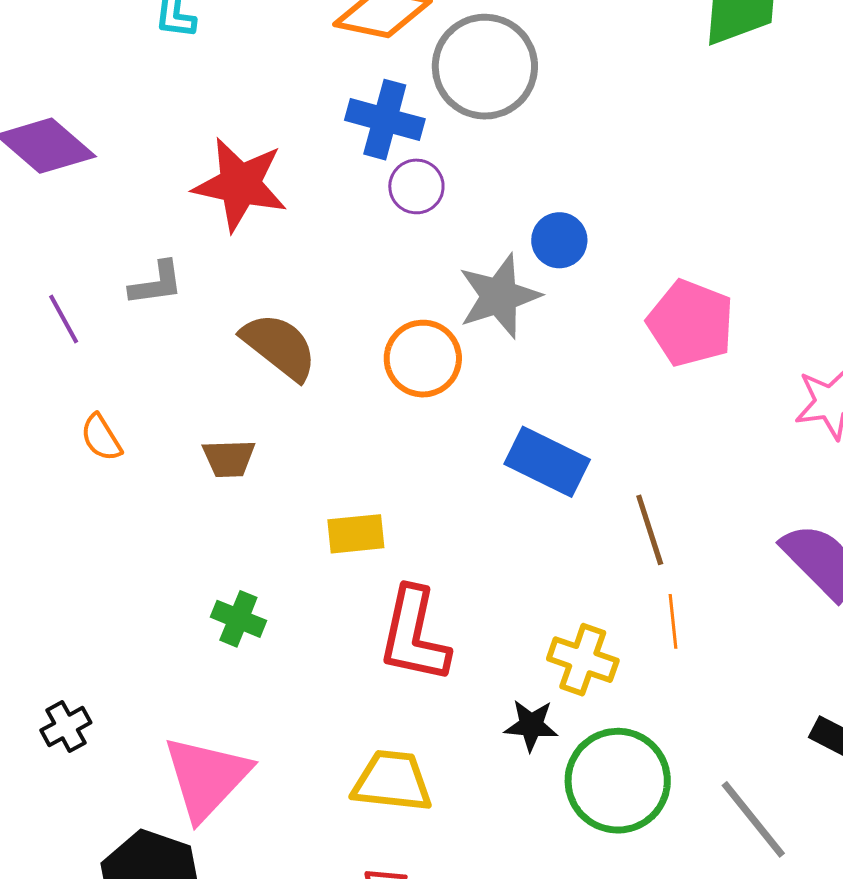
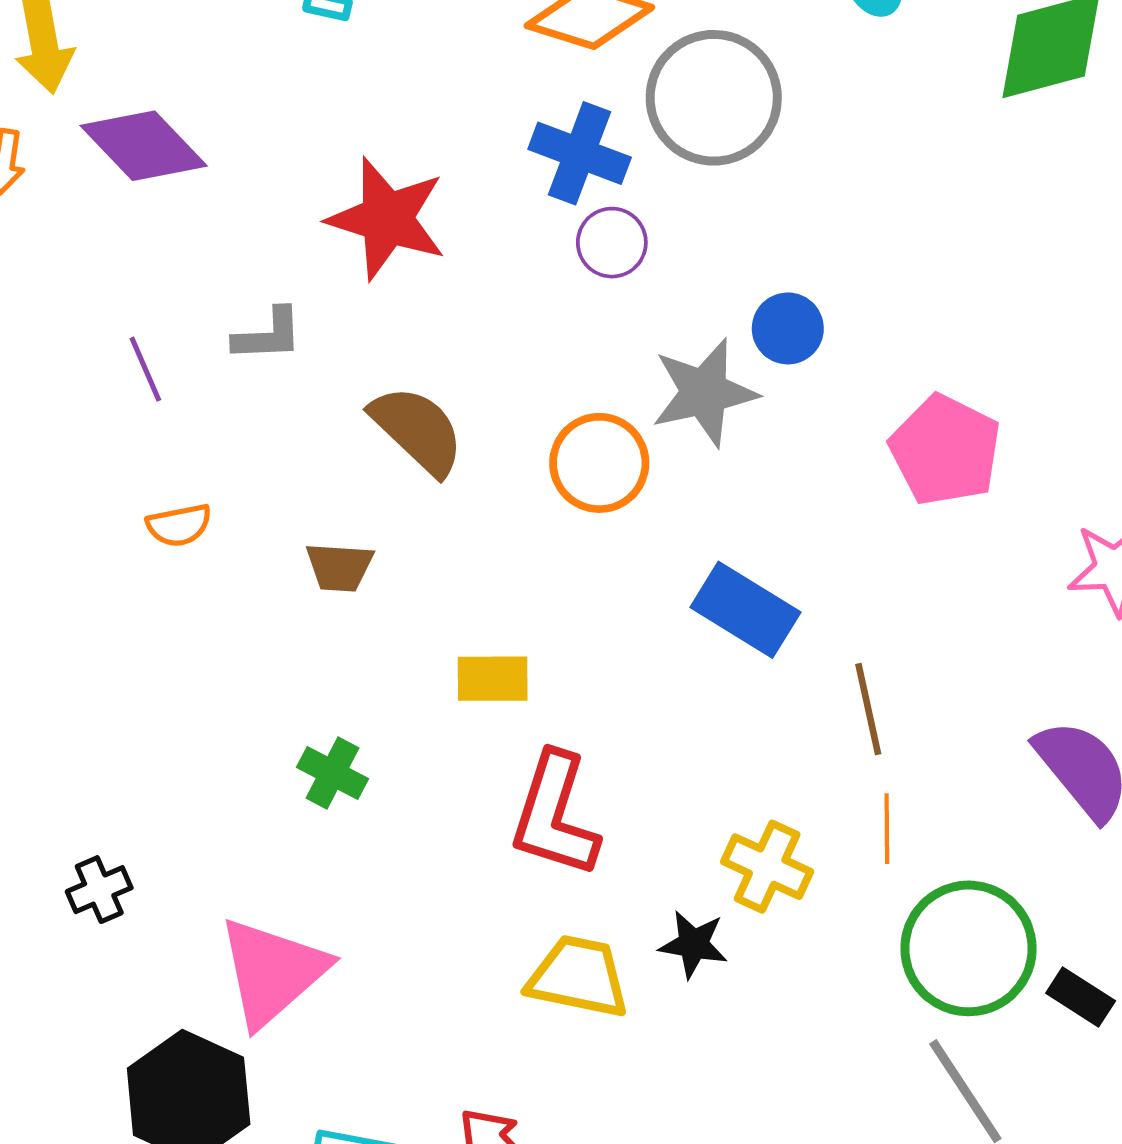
orange semicircle: (101, 438) -> (179, 525), turned -75
yellow trapezoid: (392, 781) -> (578, 977), moved
green circle: (618, 781) -> (969, 948), moved

